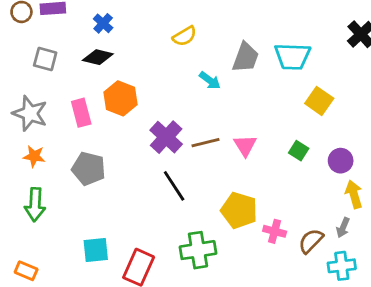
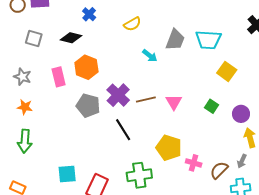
blue cross: (103, 23) -> (89, 14), moved
gray star: (30, 113) -> (22, 77), size x0.7
gray pentagon: (89, 169) -> (88, 106), moved

